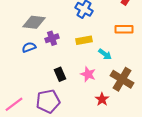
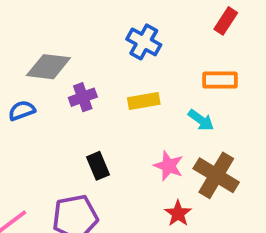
blue semicircle: (29, 47) -> (22, 111), moved
cyan arrow: (105, 54) -> (201, 120), moved
pink star: (88, 74) -> (169, 166), moved

